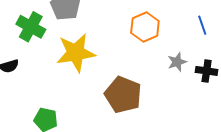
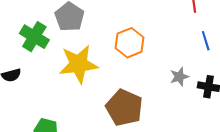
orange hexagon: (145, 27) -> (129, 43), moved

